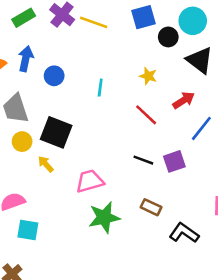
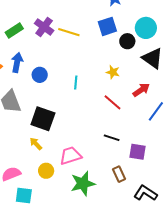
yellow circle: (22, 142) -> (46, 171), moved
purple square: (174, 161) -> (137, 152), moved, turned 30
brown rectangle: (151, 207) -> (119, 174), turned 42

